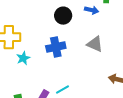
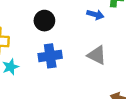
black circle: (63, 16) -> (44, 21), moved

